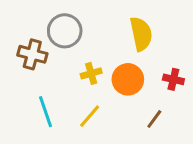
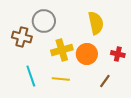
yellow cross: (91, 73) -> (62, 50), size x1.5
yellow line: (90, 116) -> (61, 79), turned 54

